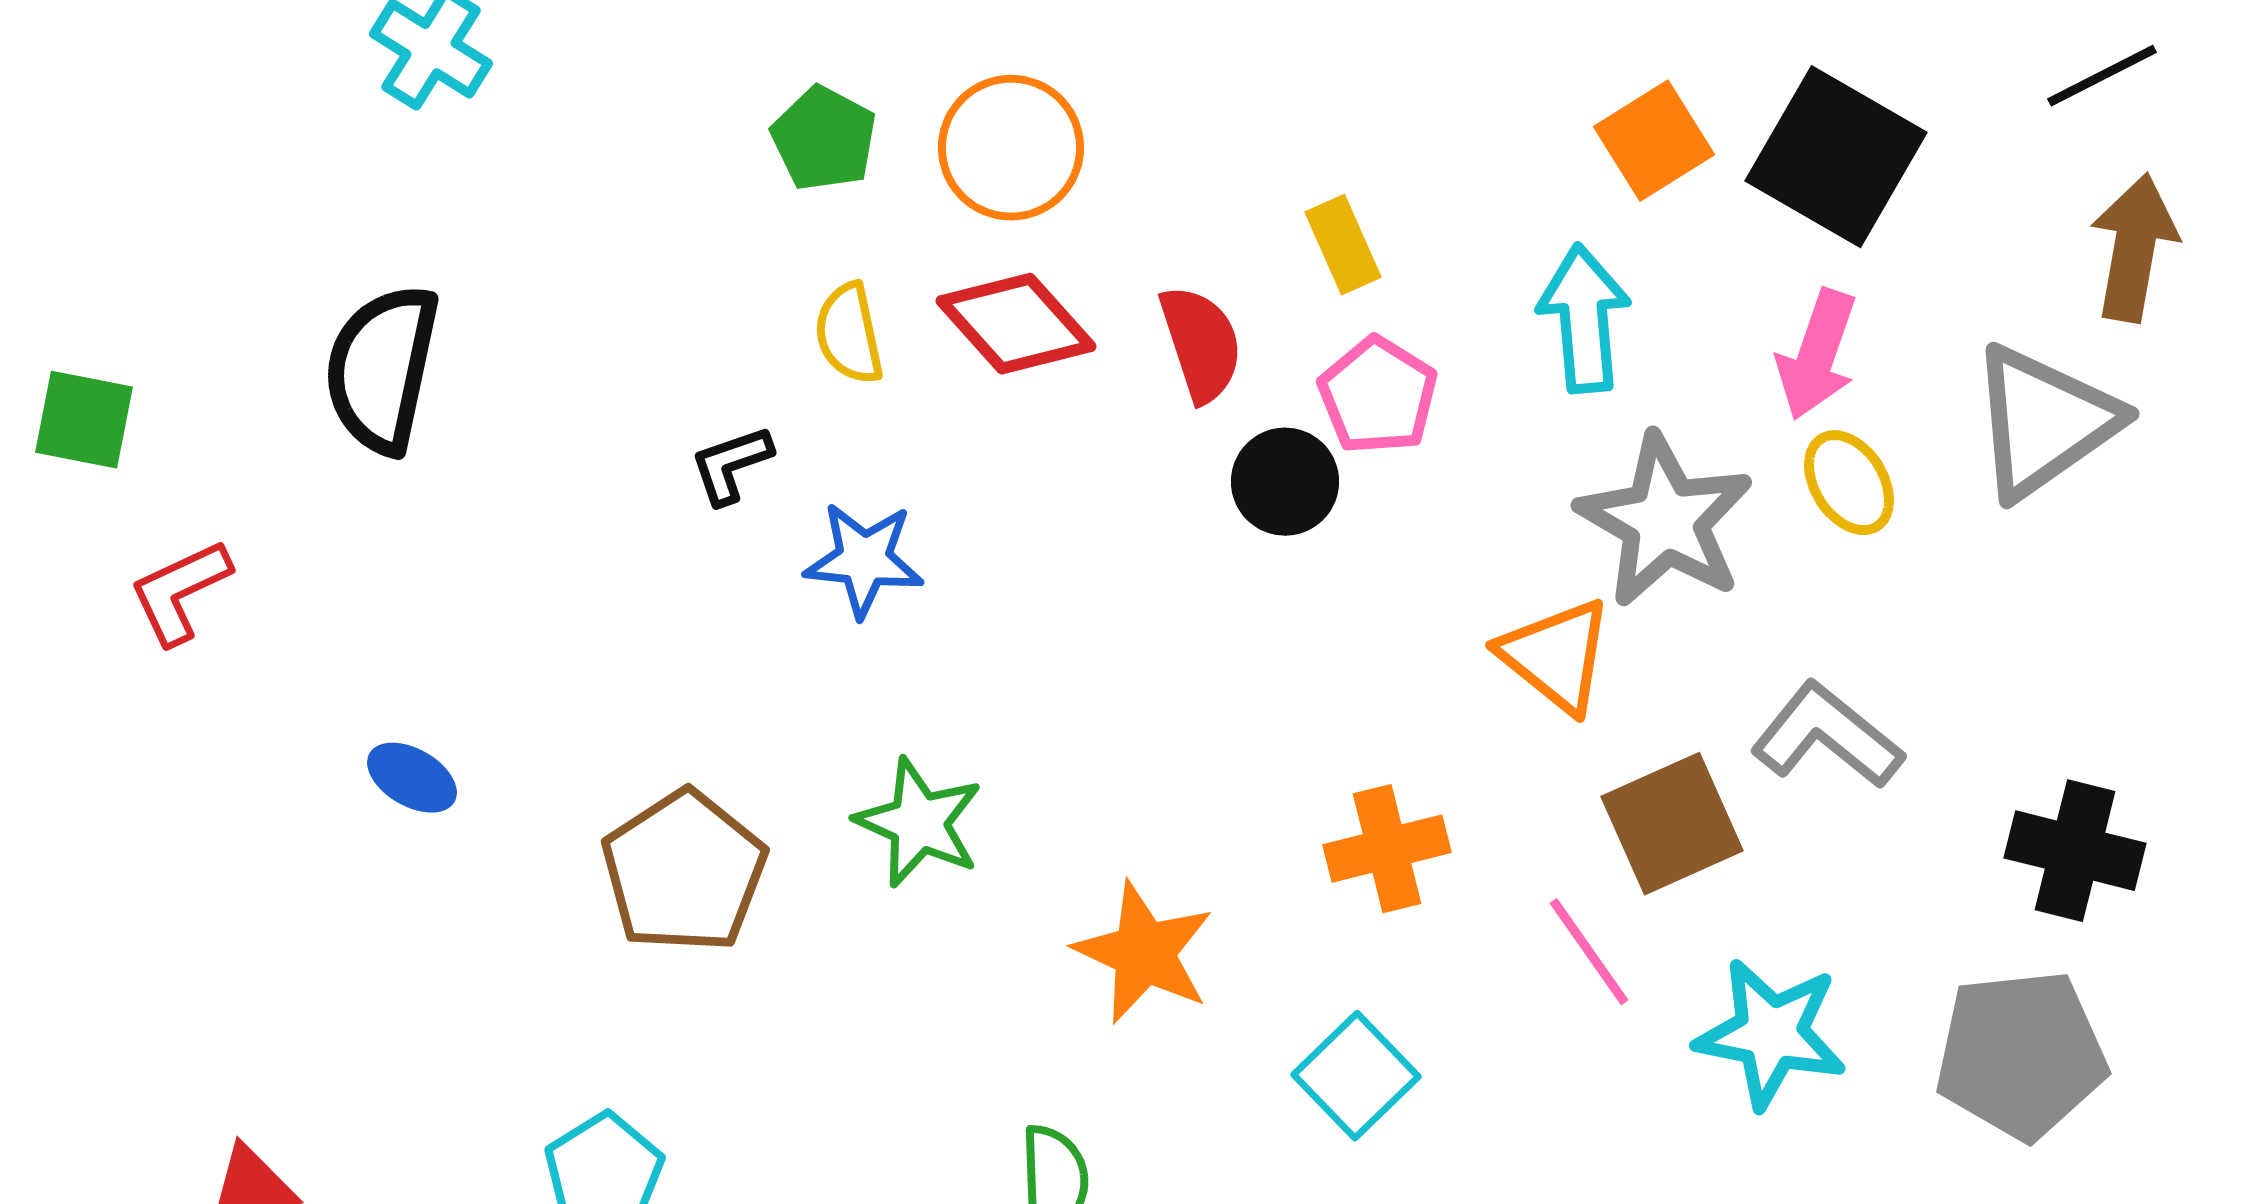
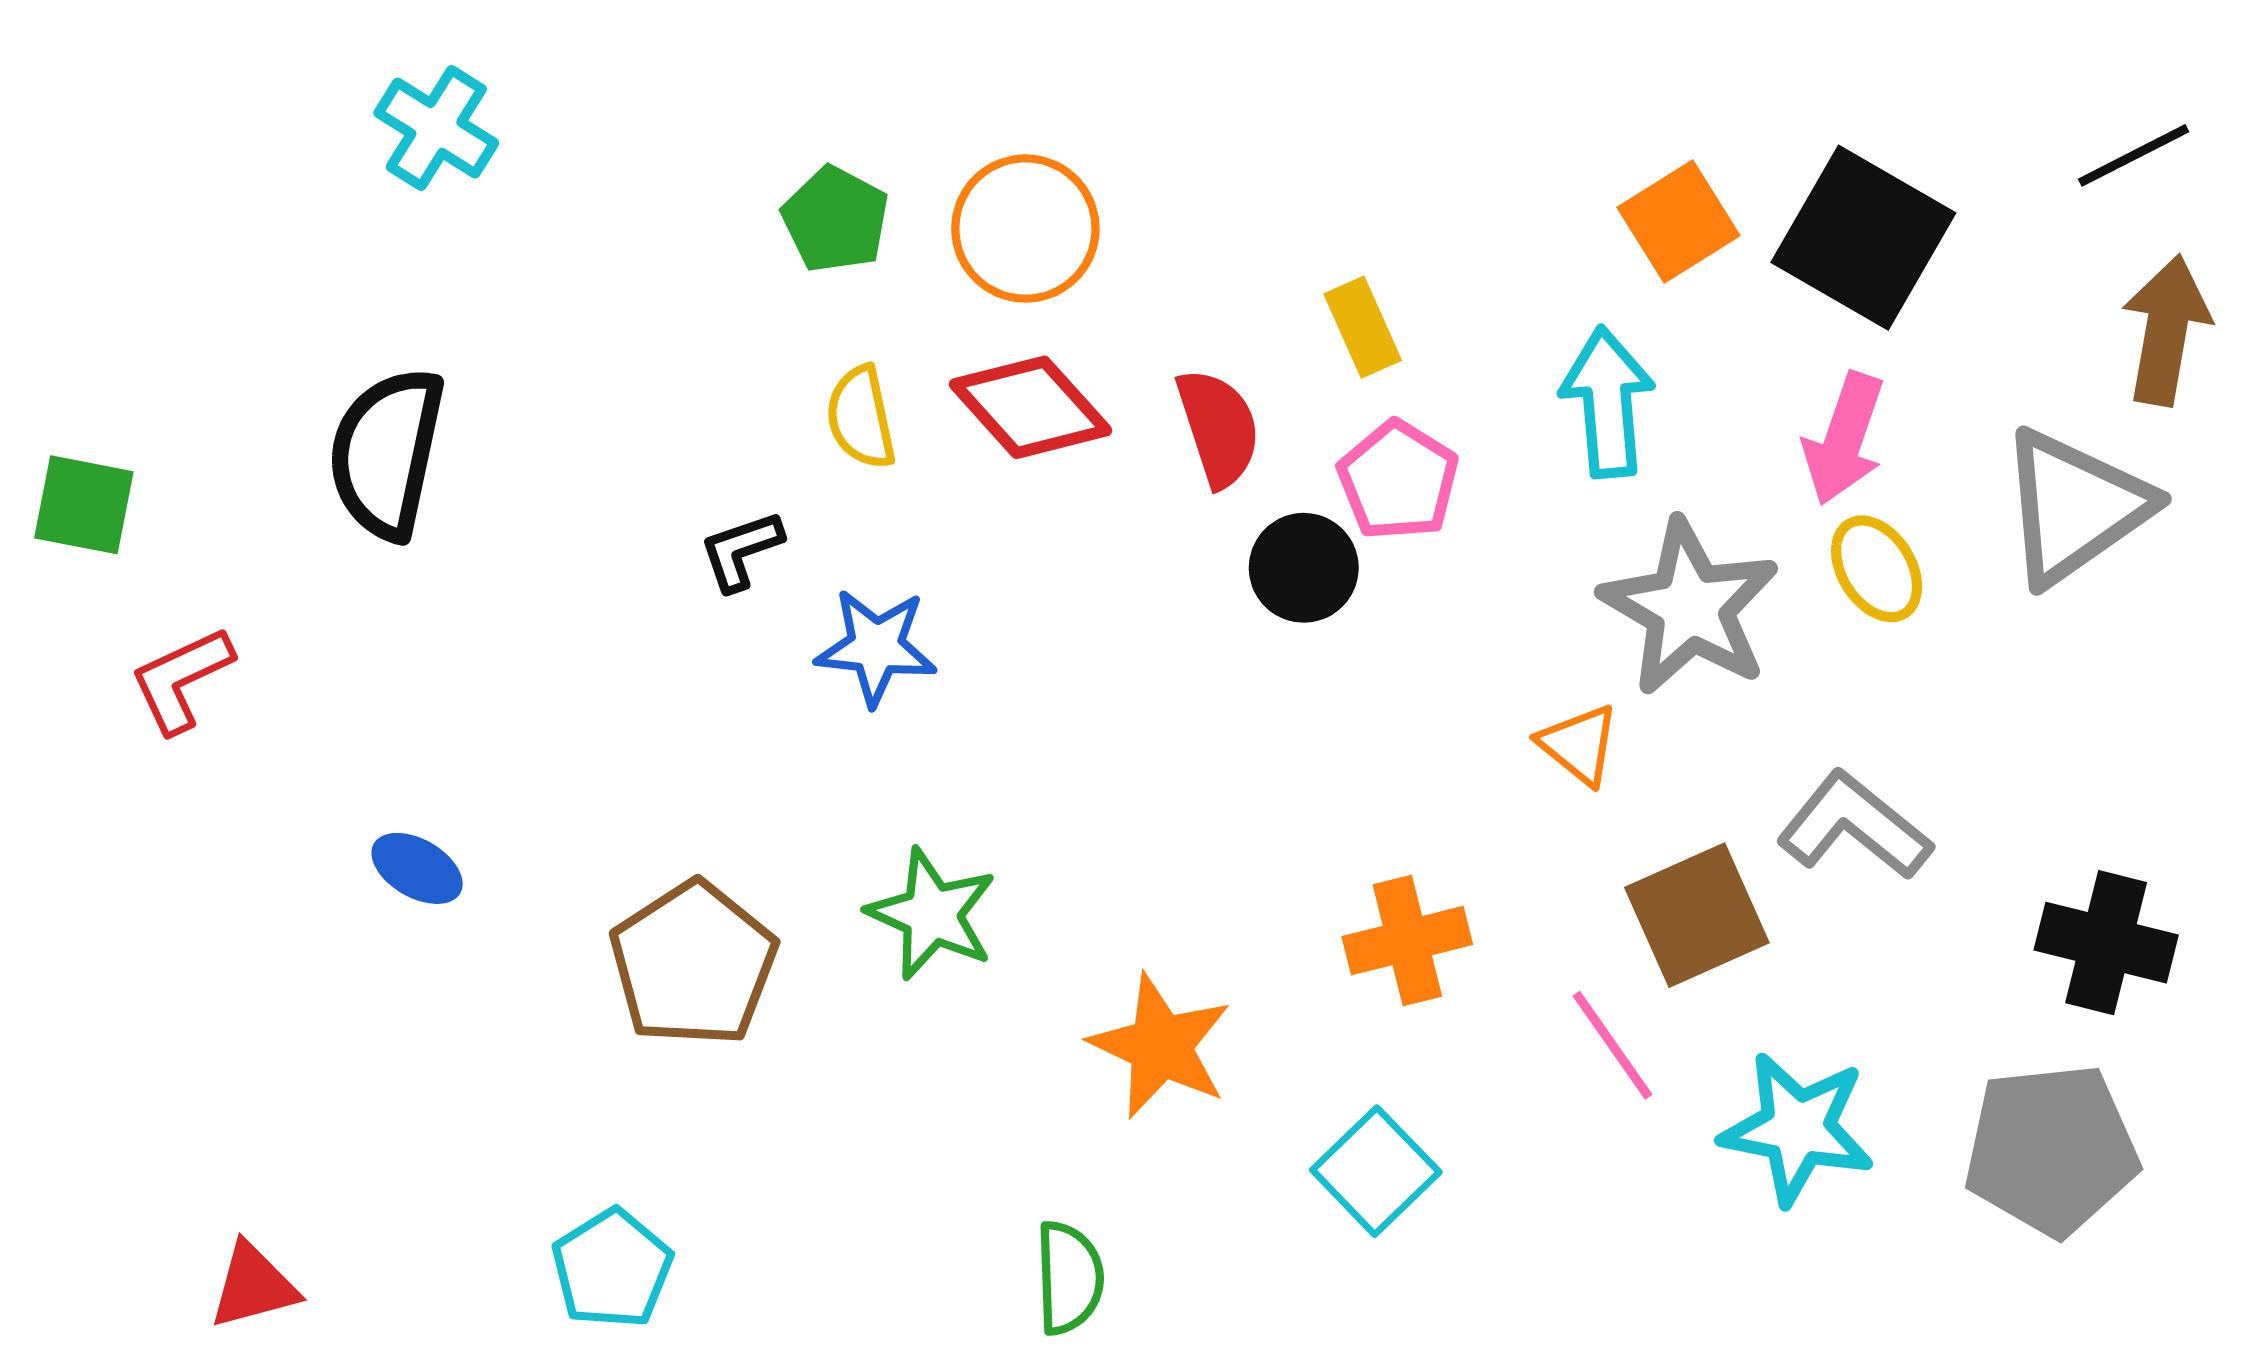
orange triangle: (1556, 656) -> (1579, 745), size x0.7

